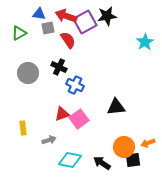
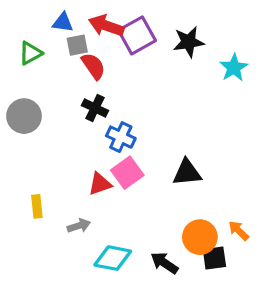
black star: (107, 16) -> (189, 42), moved
red semicircle: (68, 40) -> (93, 66), moved
gray circle: (28, 73) -> (24, 116), moved
pink square: (79, 119) -> (127, 173), moved
orange arrow: (148, 143) -> (239, 231), turned 64

